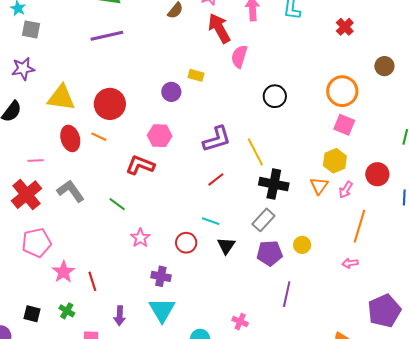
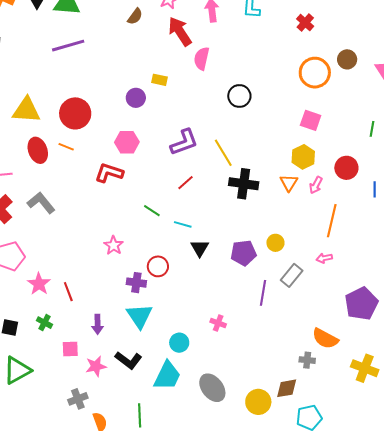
orange circle: (342, 91) -> (315, 73), moved
green line: (117, 204) -> (152, 211), moved
gray rectangle: (263, 220) -> (292, 275), moved
red circle: (186, 243) -> (158, 266), moved

